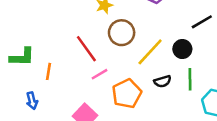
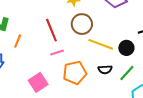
yellow line: (150, 52) -> (101, 44), turned 55
green line: (190, 79) -> (127, 73), turned 30

